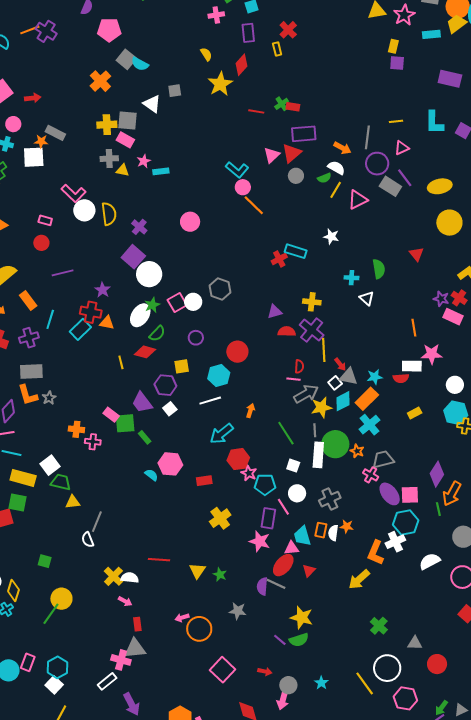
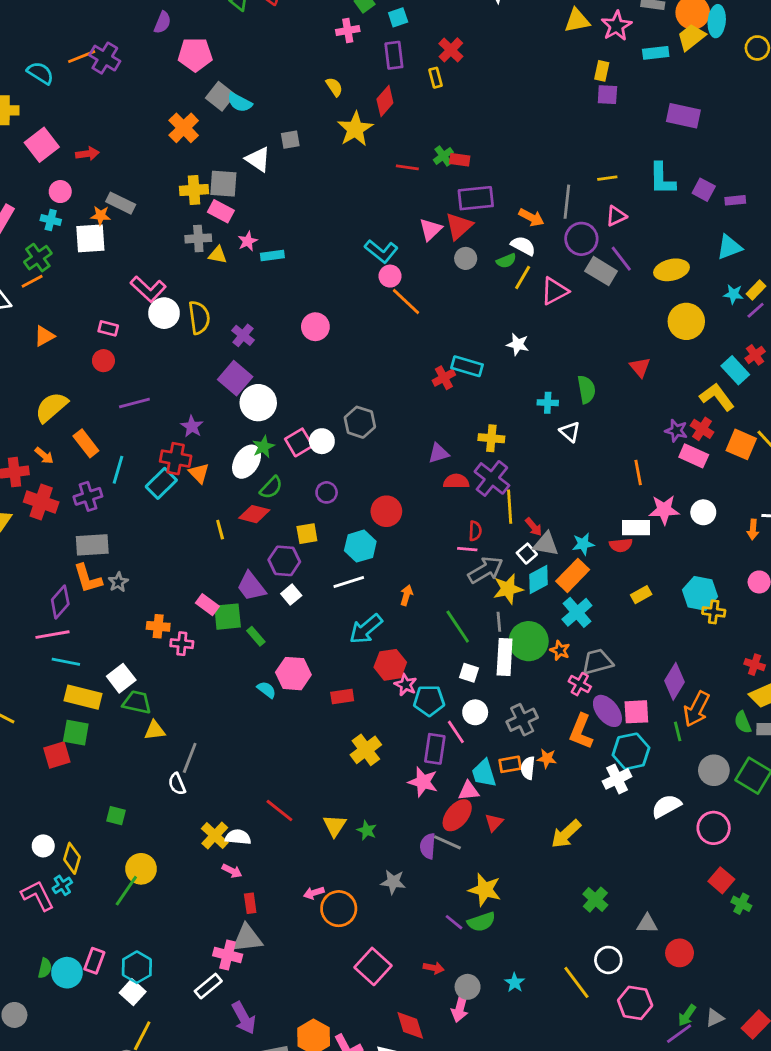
orange triangle: (107, 323) -> (199, 473), turned 35
white circle: (455, 385) -> (703, 512), moved
orange rectangle: (321, 530) -> (510, 764), turned 70
orange L-shape: (375, 553) -> (581, 731), moved
red line: (159, 560) -> (279, 811), turned 35
white circle: (387, 668) -> (608, 960), size x0.7

